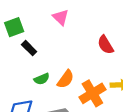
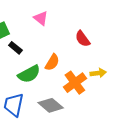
green semicircle: (42, 79) -> (29, 74), size x1.6
orange semicircle: (66, 79) -> (52, 62), moved

